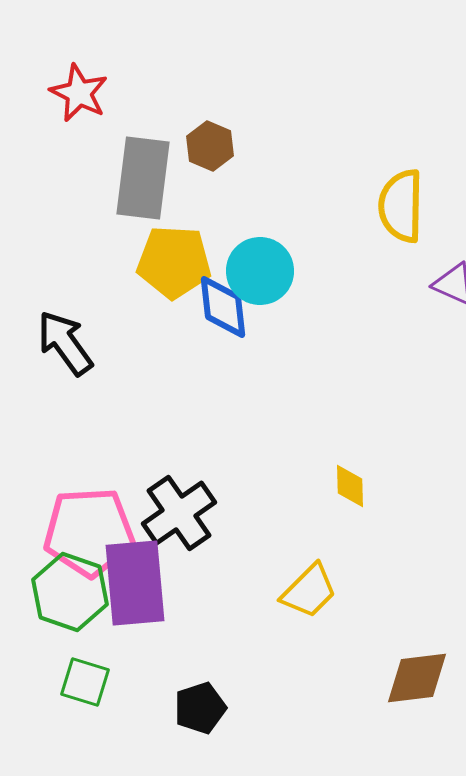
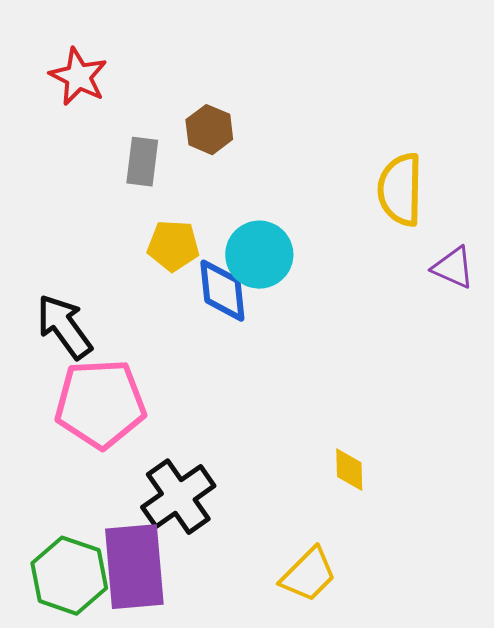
gray rectangle: (143, 178) -> (142, 162), size x0.6
yellow pentagon: (174, 262) -> (173, 246), size x0.7
pink pentagon: (89, 532) -> (100, 404), moved

